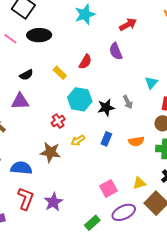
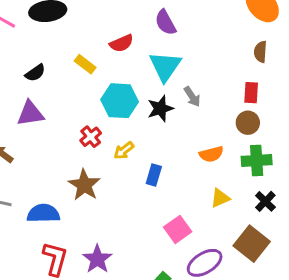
red semicircle: (85, 62) -> (122, 43), turned 42
cyan triangle: (151, 83) -> (165, 66), moved, size x1.6
blue rectangle: (106, 139) -> (154, 175), moved
yellow arrow: (78, 140) -> (124, 151), moved
brown star: (50, 152) -> (84, 185), turned 30
yellow triangle: (139, 183) -> (220, 198), moved

